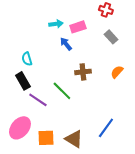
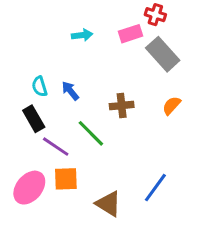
pink rectangle: (78, 27) -> (130, 34), moved
gray rectangle: (111, 37) -> (163, 54), size x1.6
blue arrow: (66, 44) -> (70, 91), moved
orange square: (46, 138) -> (66, 179), moved

